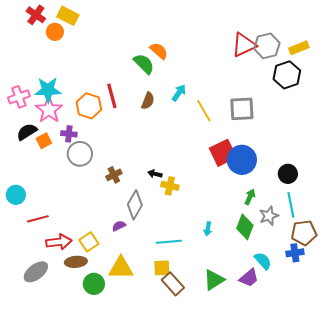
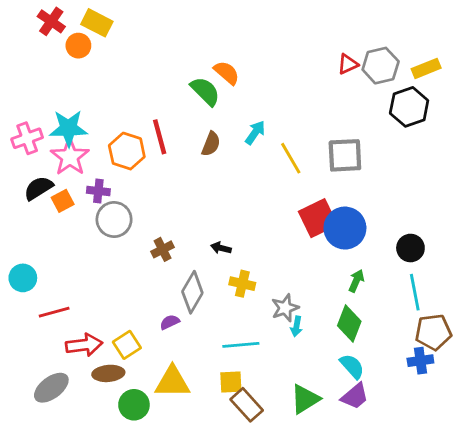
red triangle: (244, 45) -> (348, 64), size x0.6
yellow cross: (170, 186) -> (242, 284), moved
gray star: (269, 216) -> (285, 308), moved
cyan semicircle: (263, 261) -> (352, 366), moved

